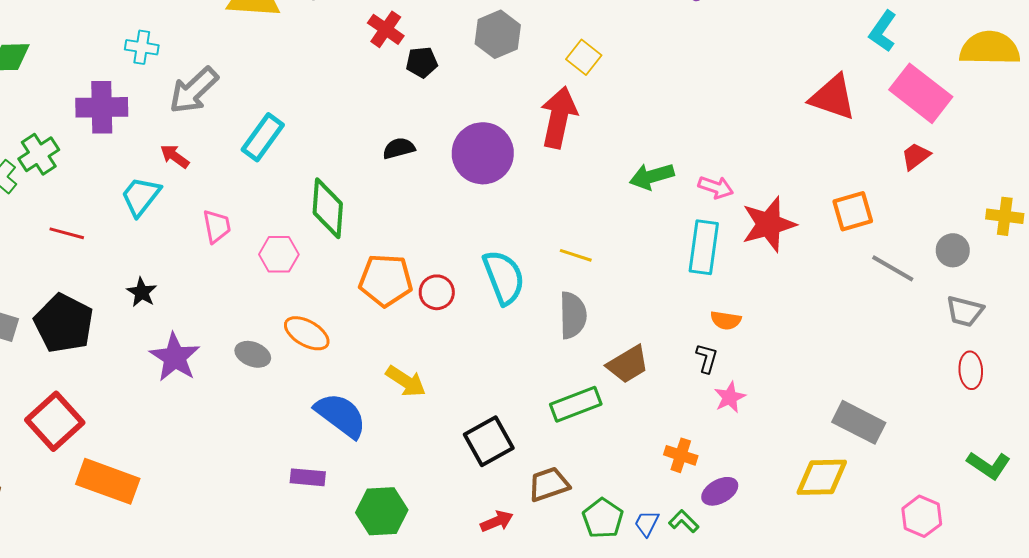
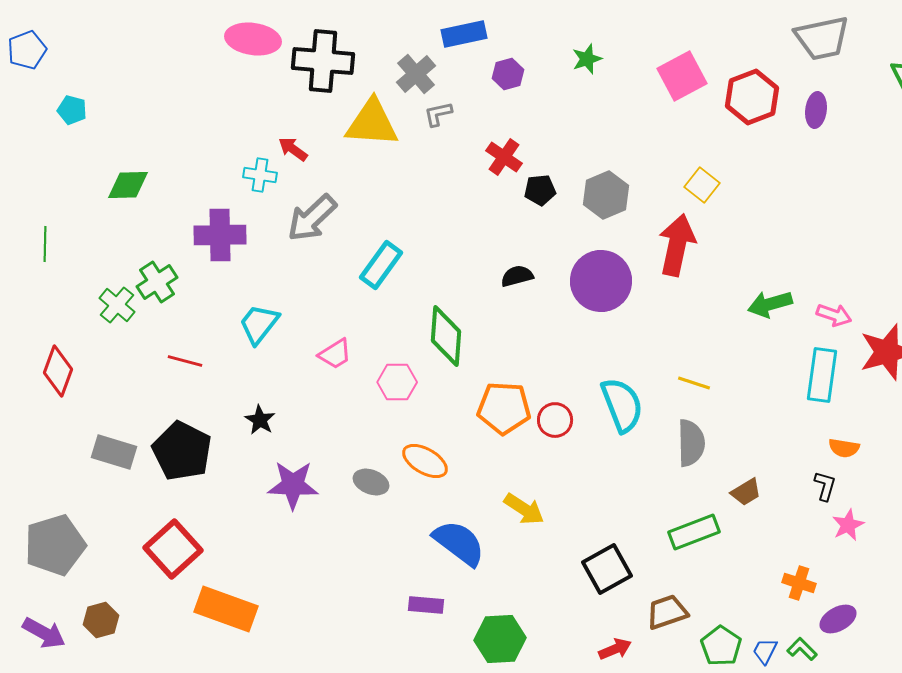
gray hexagon: (498, 34) -> (606, 195), moved
red arrow: (175, 156) -> (293, 149), moved
pink trapezoid: (217, 226) -> (335, 354), turned 69
purple star: (175, 357) -> (293, 485), turned -30
brown trapezoid: (628, 364) -> (746, 492), size x0.7

